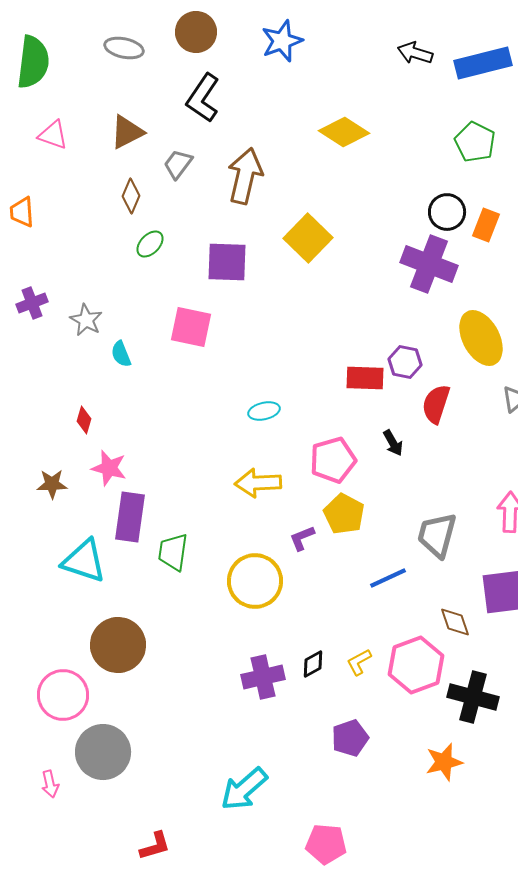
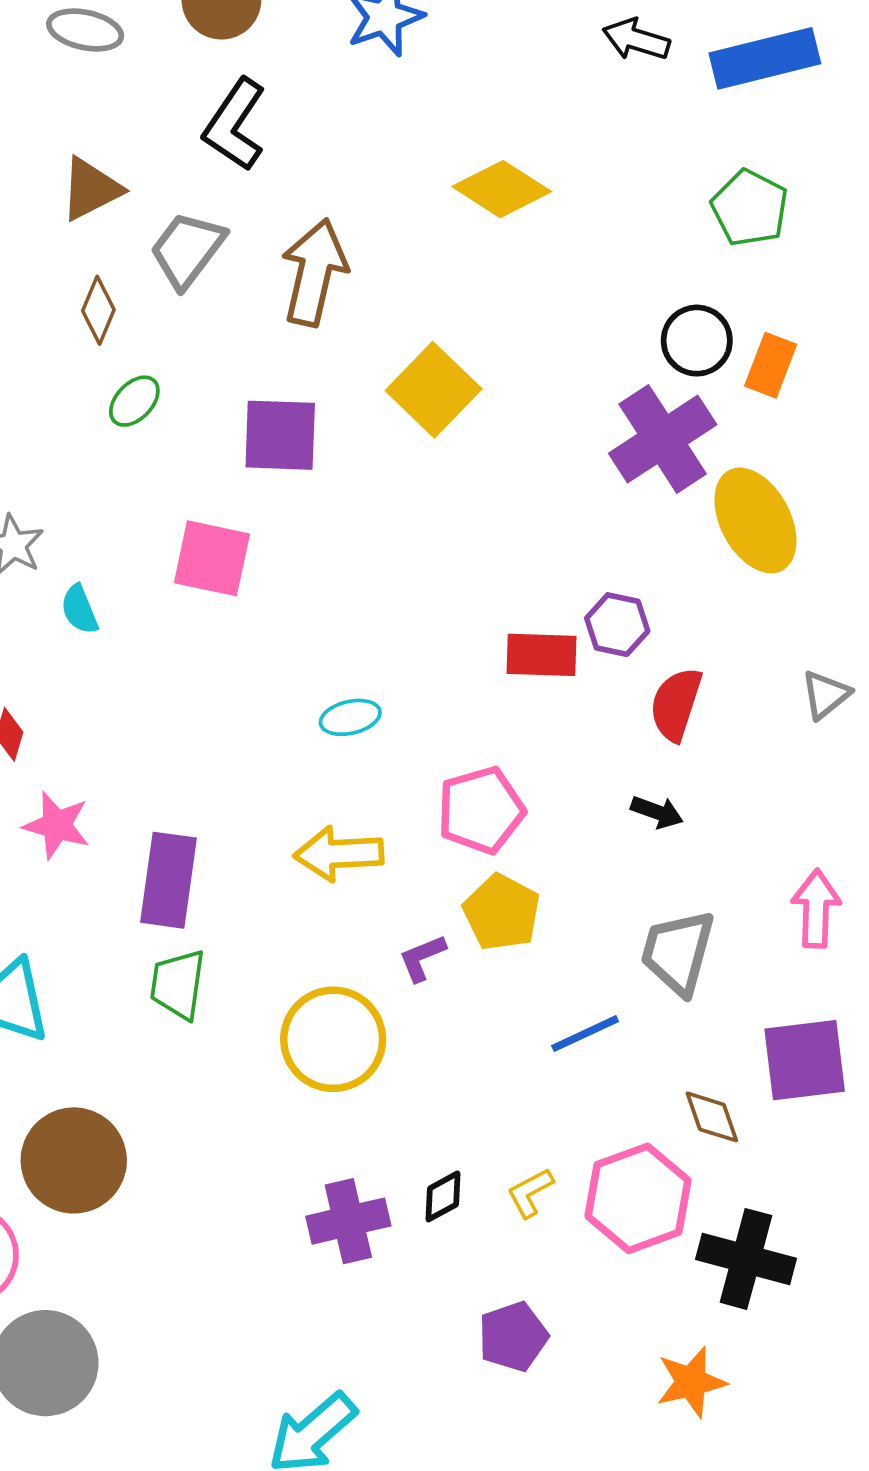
gray trapezoid: (178, 164) -> (187, 250), size x1.4
purple cross: (429, 264) -> (663, 439), turned 36
yellow ellipse: (481, 338) -> (755, 520), moved
black arrow: (393, 443) -> (657, 812), moved, turned -40
purple rectangle: (130, 517) -> (168, 880), moved

